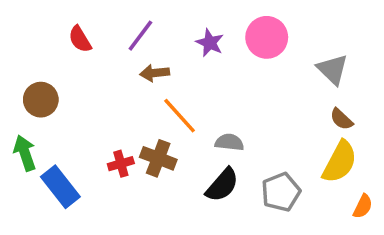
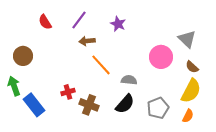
pink circle: (267, 37) -> (161, 57), moved
brown cross: (158, 158) -> (89, 105), moved
orange semicircle: (363, 206) -> (188, 116), moved

